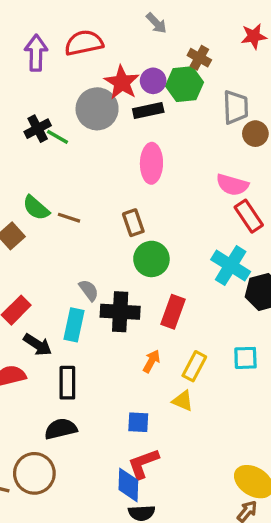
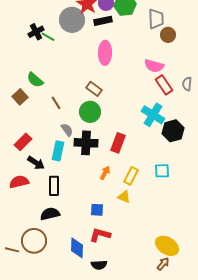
brown line: (69, 218) -> (56, 103), moved, turned 40
brown rectangle: (133, 223) -> (94, 89), turned -35
green circle: (151, 259) -> (90, 112), moved
red L-shape: (143, 463) -> (100, 235), turned 35
blue diamond: (128, 485) -> (77, 248), moved

